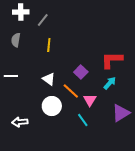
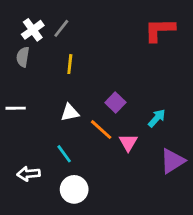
white cross: (21, 12) -> (33, 30), moved, turned -35
red L-shape: (112, 60) -> (160, 30), moved
white triangle: (49, 79) -> (70, 112), turned -48
white circle: (52, 106) -> (74, 189), moved
cyan line: (83, 120) -> (64, 154), moved

